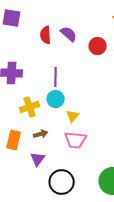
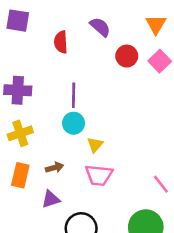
purple semicircle: (69, 34) -> (100, 27), moved
yellow cross: (30, 107) -> (20, 133), moved
purple triangle: (38, 159) -> (51, 199), turned 35

